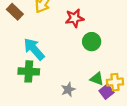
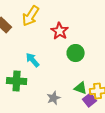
red star: (75, 18) -> (60, 31), turned -30
cyan arrow: (34, 49) -> (33, 60), moved, size x0.7

